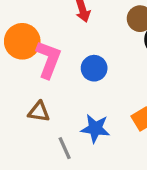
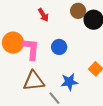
brown triangle: (39, 112) -> (34, 81), size x1.6

